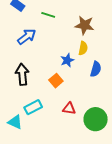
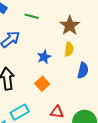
brown star: (85, 25) -> (70, 26), turned 30
blue star: (67, 60) -> (44, 57), moved

